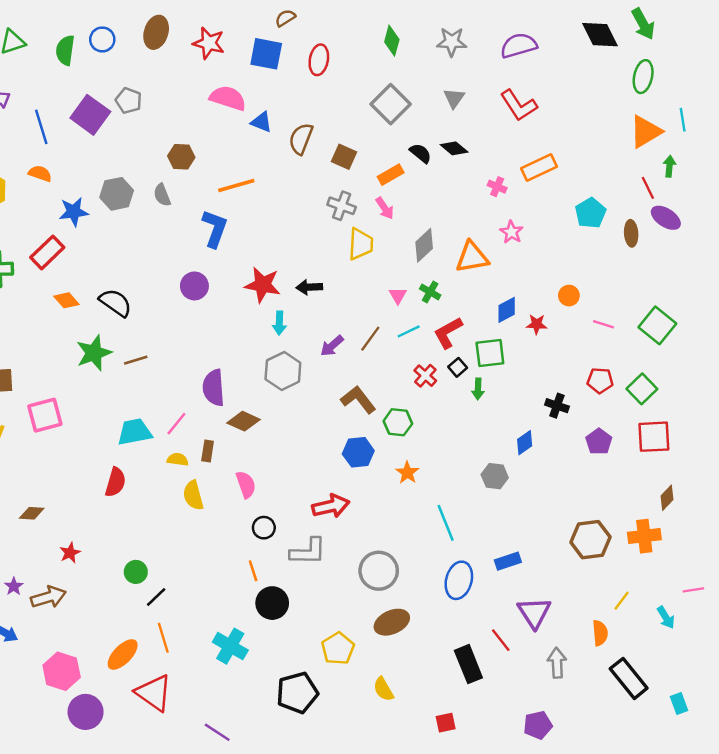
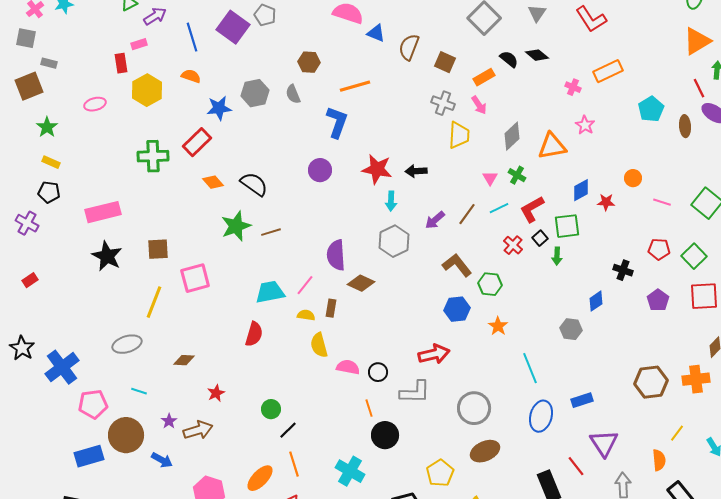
pink semicircle: (246, 485) -> (348, 367), moved, turned -60

